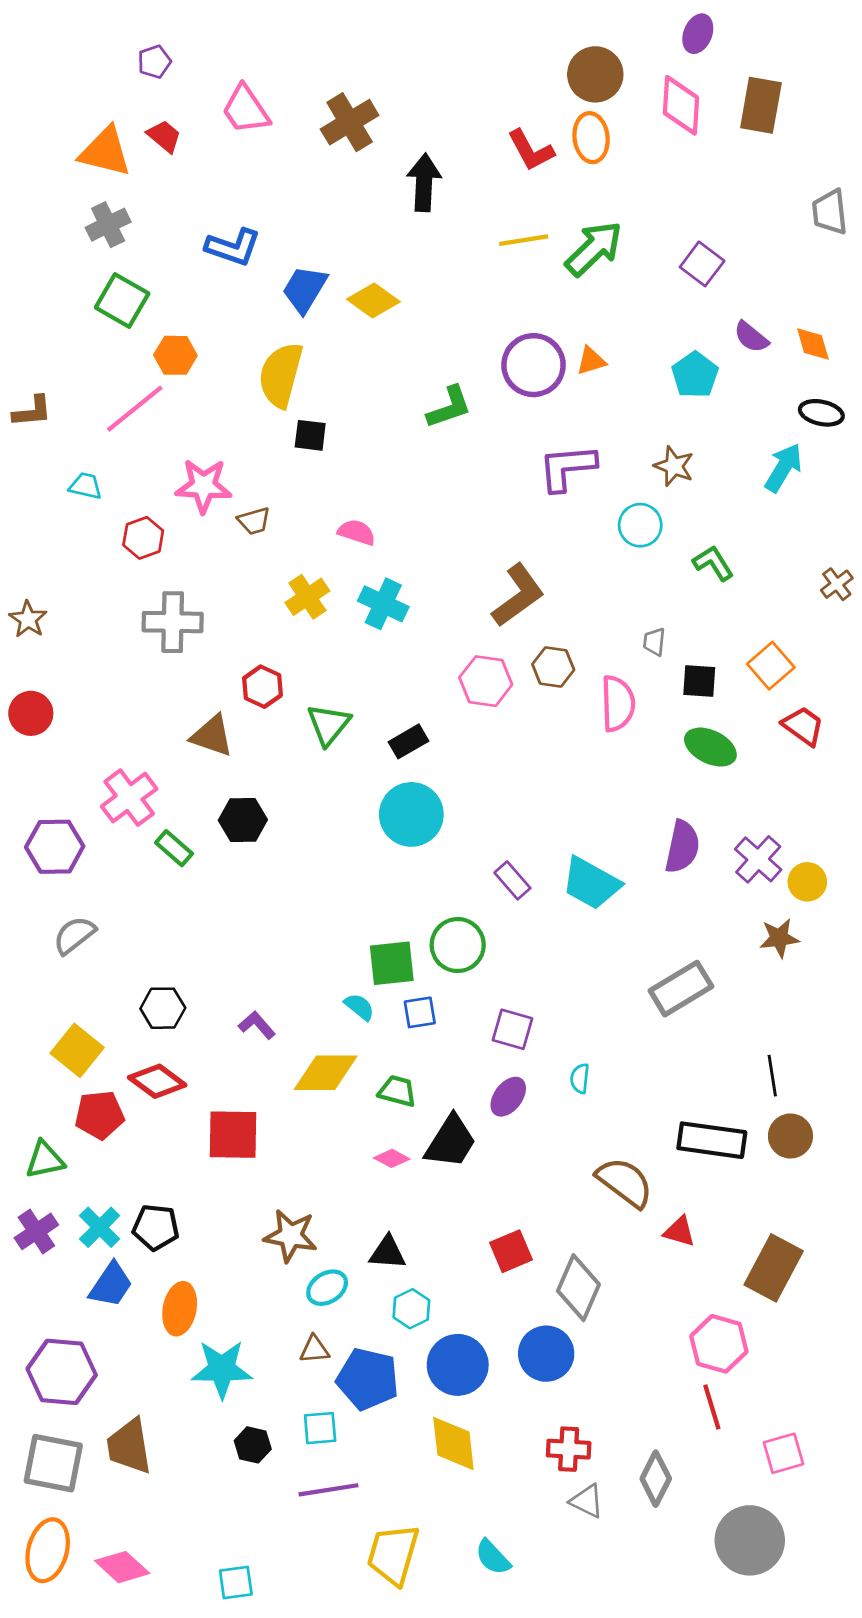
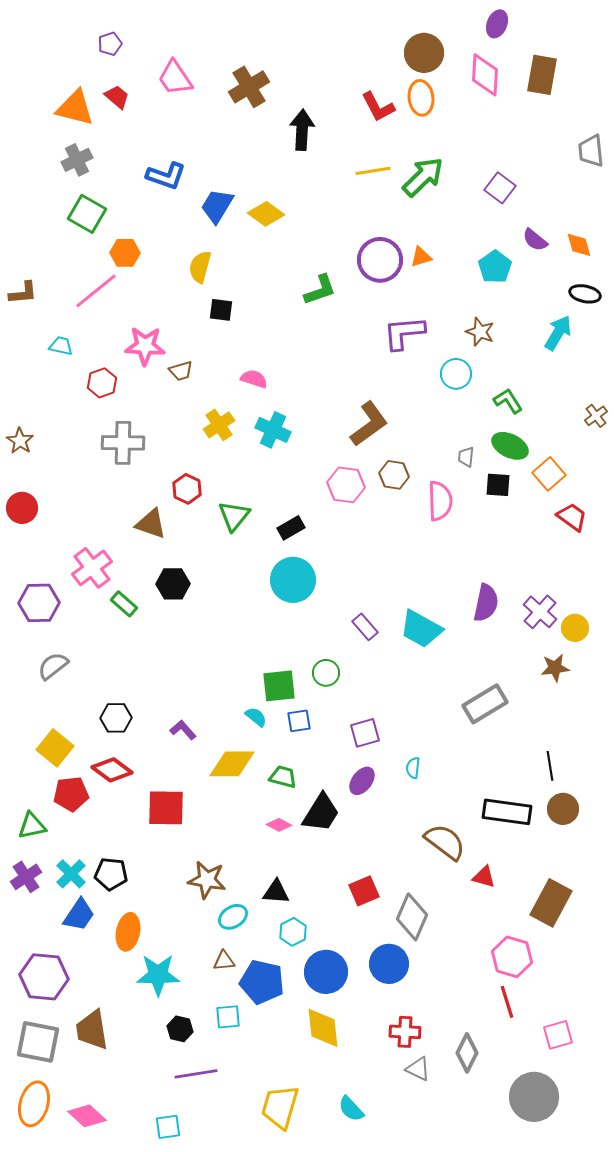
yellow semicircle: (281, 375) -> (200, 267), size x0.7
green ellipse: (710, 747) -> (510, 446), moved
green circle: (458, 945) -> (326, 673), size x0.7
purple square: (512, 1029) -> (365, 733), turned -32
purple line: (328, 1490) -> (196, 1074), moved

